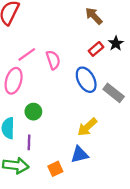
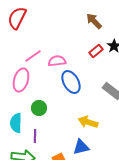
pink semicircle: (53, 60) -> (57, 61), turned -78
blue ellipse: (86, 80) -> (71, 82), moved
yellow arrow: (87, 127) -> (88, 122), turned 60

